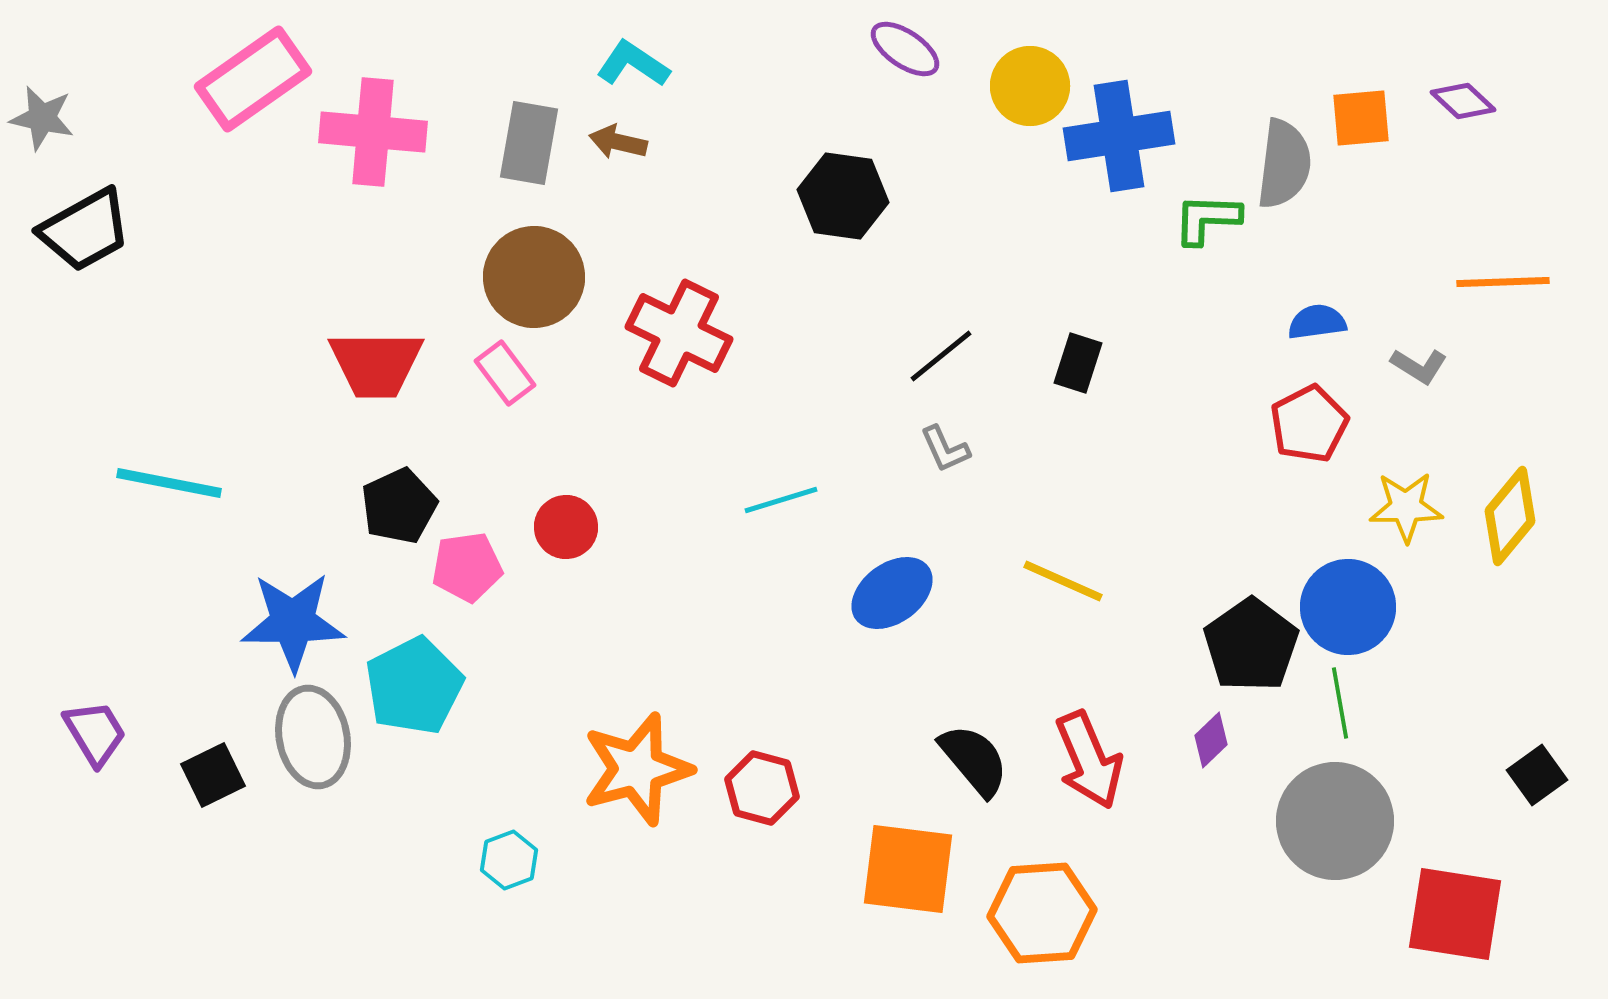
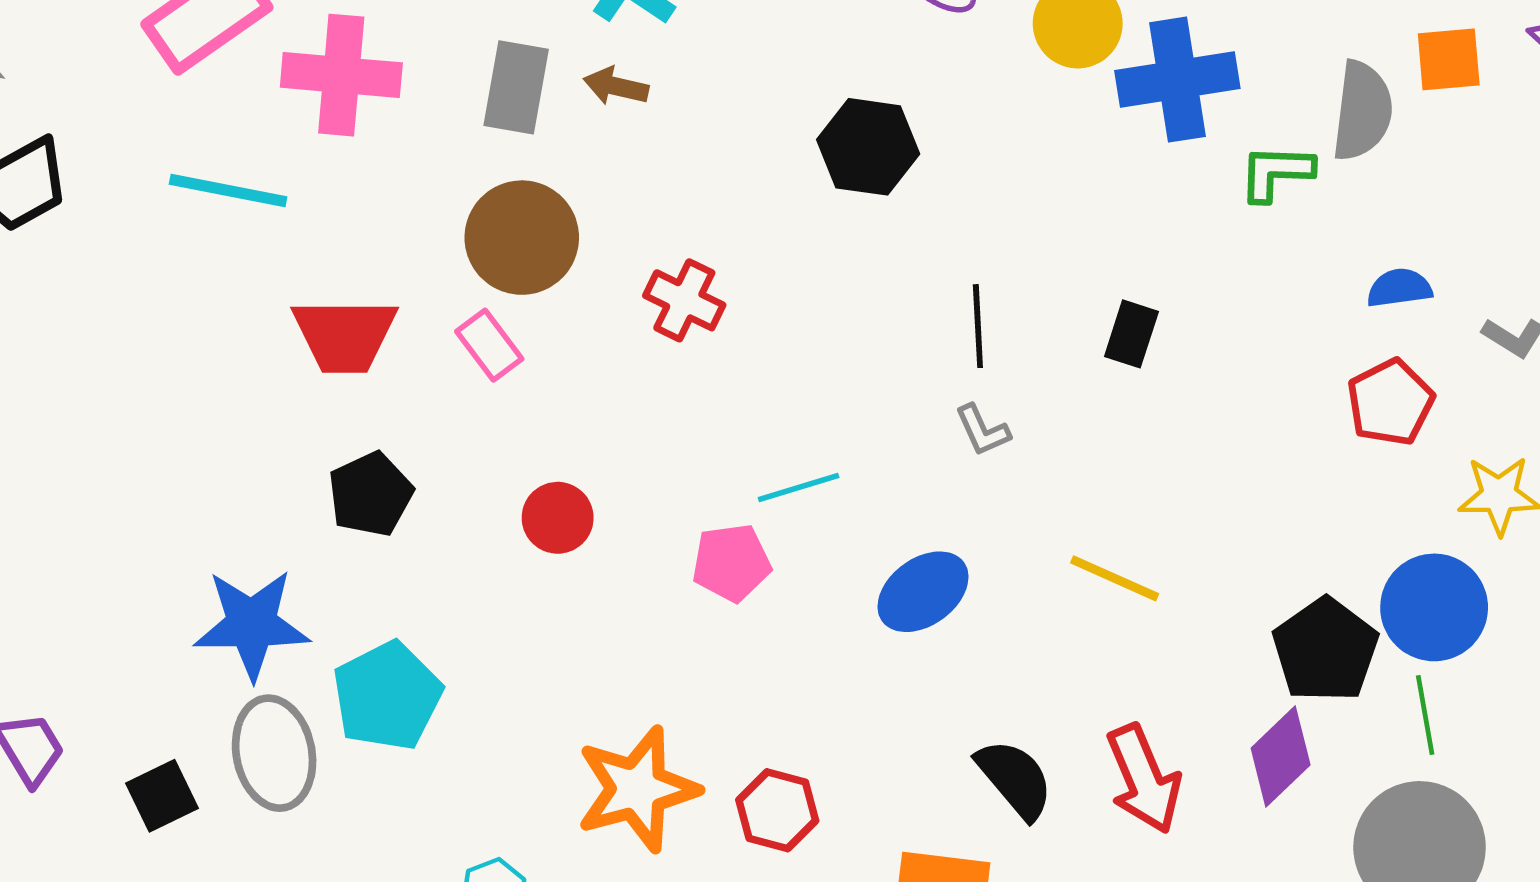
red cross: (679, 333) -> (684, 300), size x0.7
black line: (941, 356) -> (978, 326), turned -54
cyan line: (169, 483) -> (228, 191), moved
pink pentagon: (467, 567) -> (731, 563), moved
purple diamond: (1211, 740) -> (1281, 757), size x1.6

